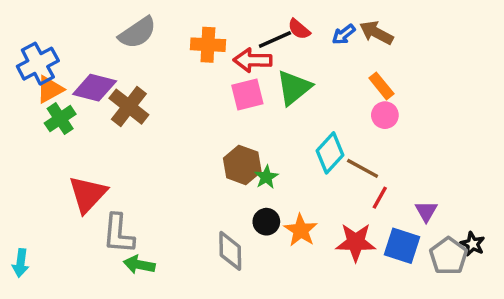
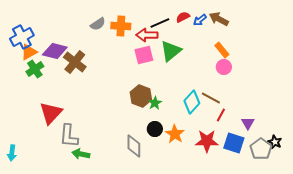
red semicircle: (299, 29) -> (183, 17), moved, turned 112
gray semicircle: (137, 33) -> (98, 24), moved, size x0.7
cyan diamond: (330, 153) -> (192, 102), moved

